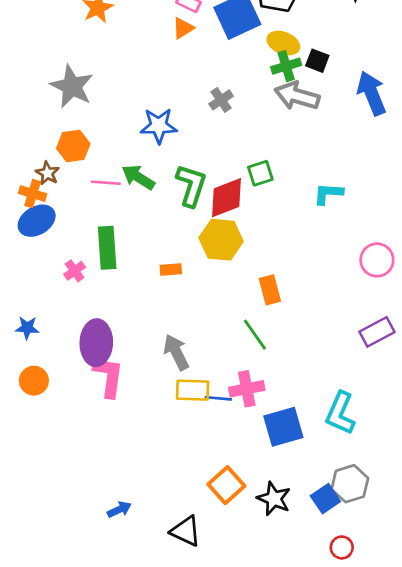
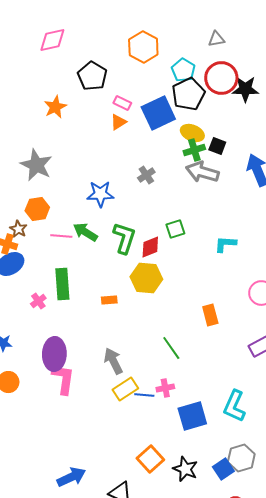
red diamond: (226, 198) -> (150, 247), size x0.7
orange rectangle: (270, 290) -> (210, 315), moved
pink cross: (247, 389) -> (165, 388), size x0.7
yellow rectangle: (193, 390) -> (125, 389), turned -35
blue arrow: (119, 509) -> (71, 477), size x1.6

